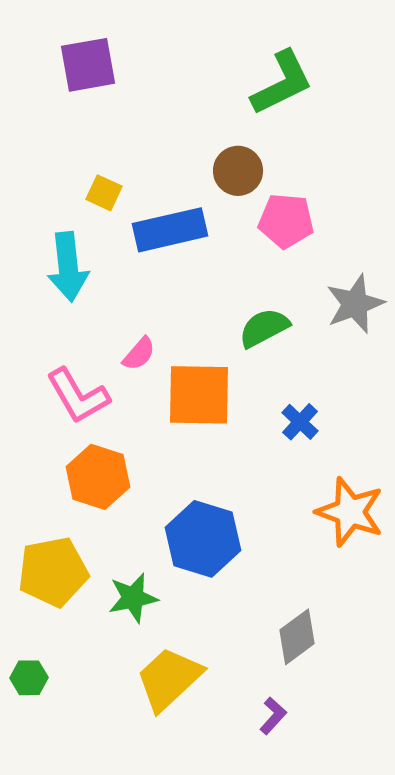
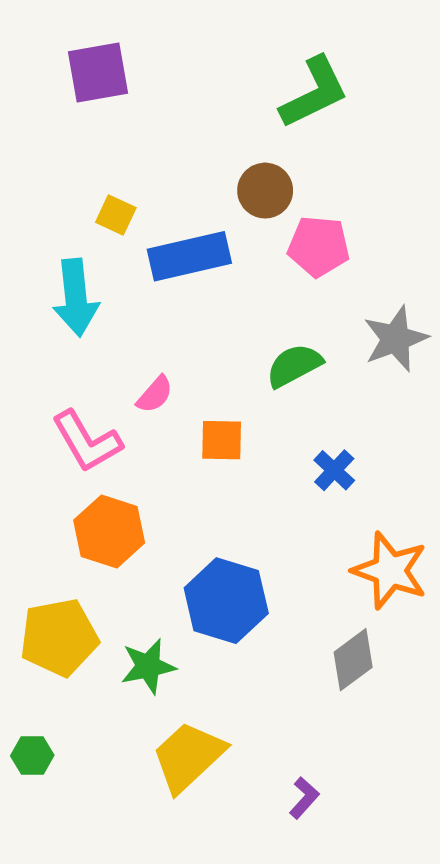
orange square: (199, 395) -> (222, 440), size x0.6
gray diamond: (297, 637) -> (353, 660), moved

